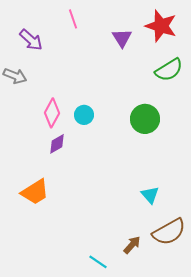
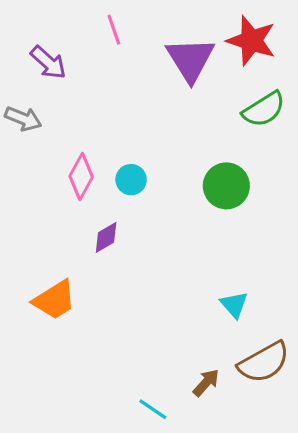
purple triangle: (122, 38) -> (190, 59), size x1.6
purple diamond: (57, 144) -> (106, 237), moved

